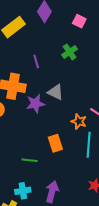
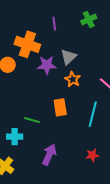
gray triangle: (56, 92) -> (68, 57), turned 42
orange star: (79, 121) -> (73, 79), moved
cyan cross: (23, 191) -> (15, 137), moved

